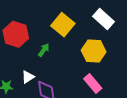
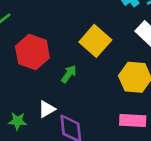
pink rectangle: (93, 84) -> (133, 120), turned -48

